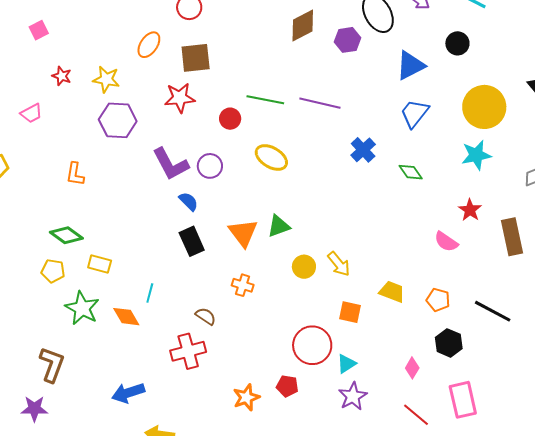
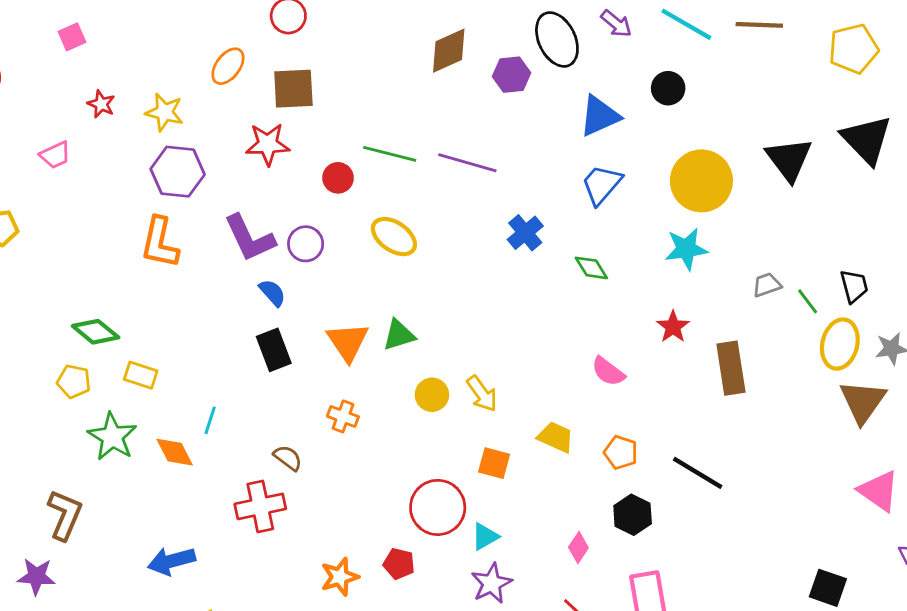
orange L-shape: (75, 174) -> (160, 243), moved, size x1.5
pink semicircle: (446, 242) -> (608, 372), moved

